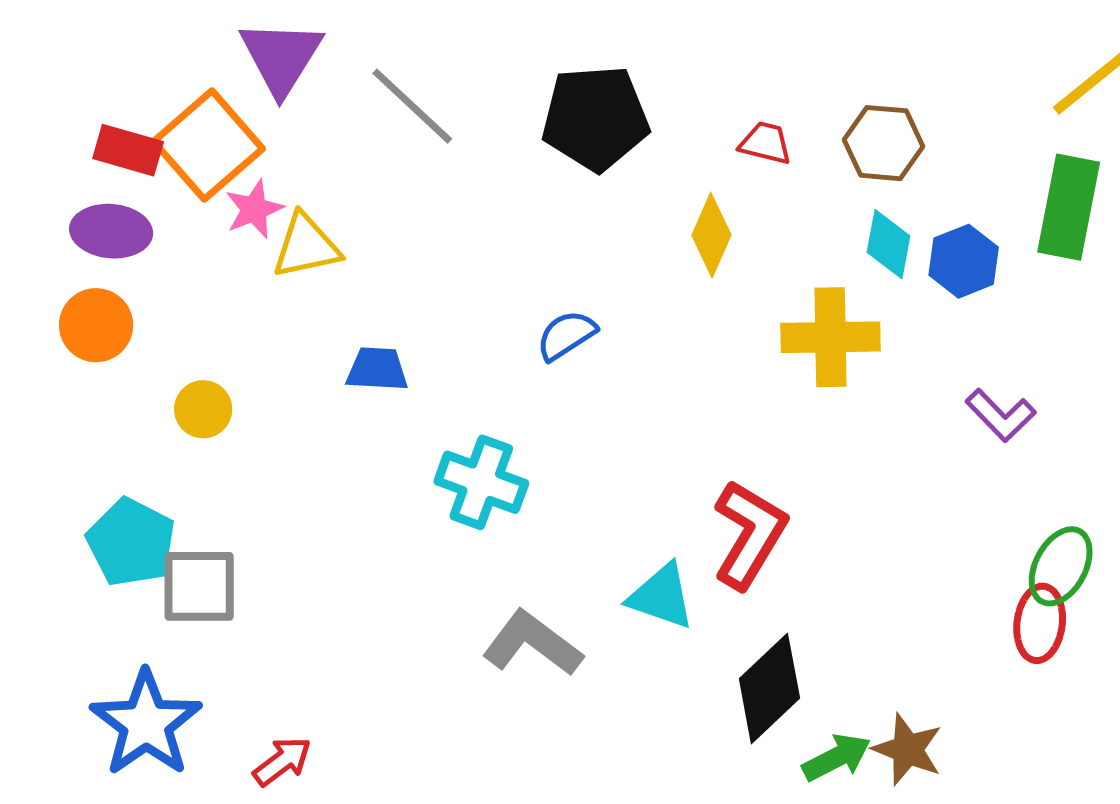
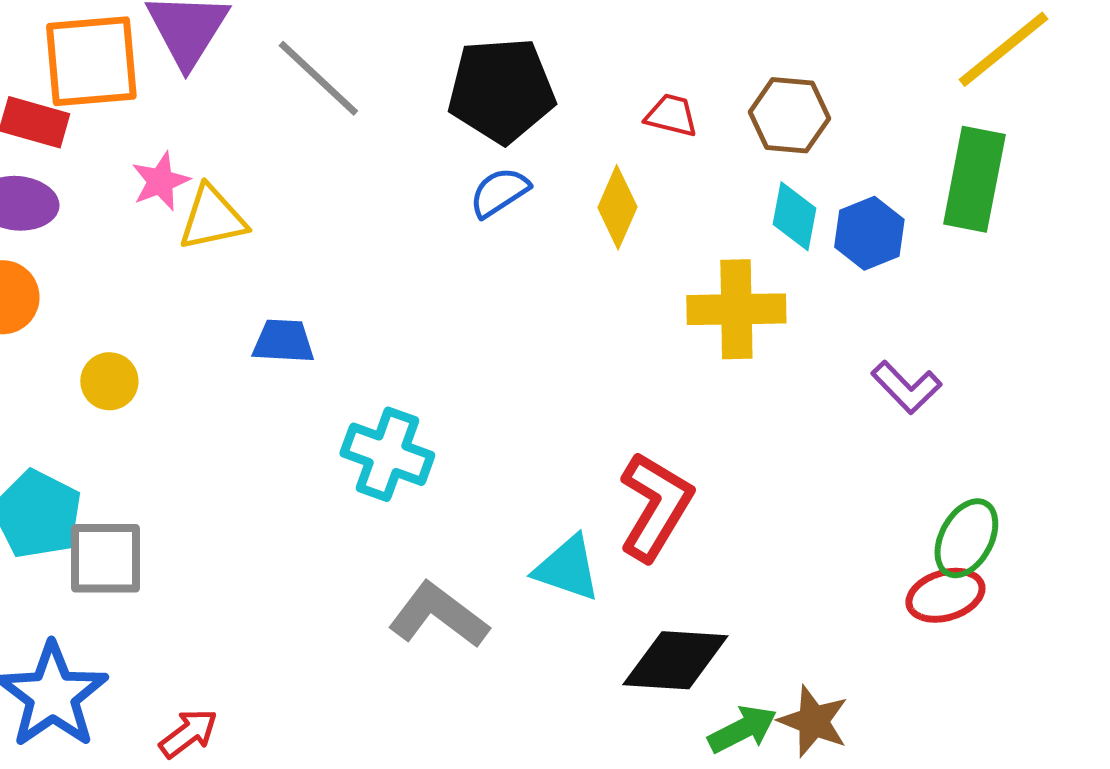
orange square: (208, 145) -> (91, 61), moved, turned 36
blue semicircle: (566, 335) -> (499, 192), moved
red ellipse: (1040, 623) -> (945, 595), turned 66
black diamond: (769, 688) -> (675, 660), turned 47

